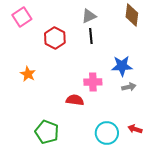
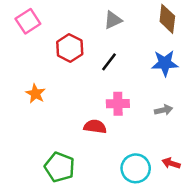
black line: (91, 36) -> (109, 62), moved, turned 42
blue star: (122, 66) -> (165, 63), moved

